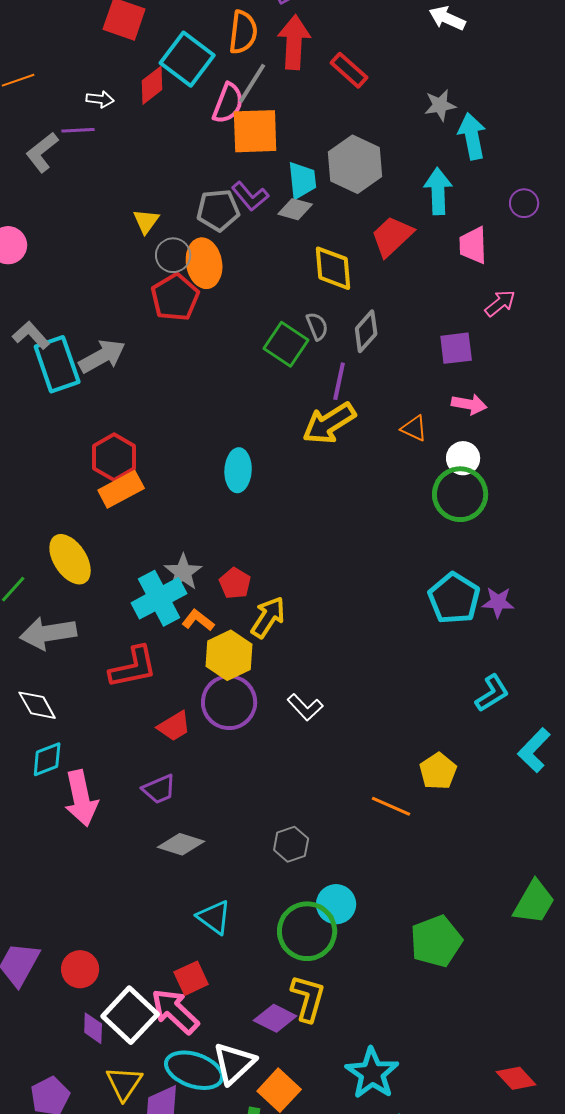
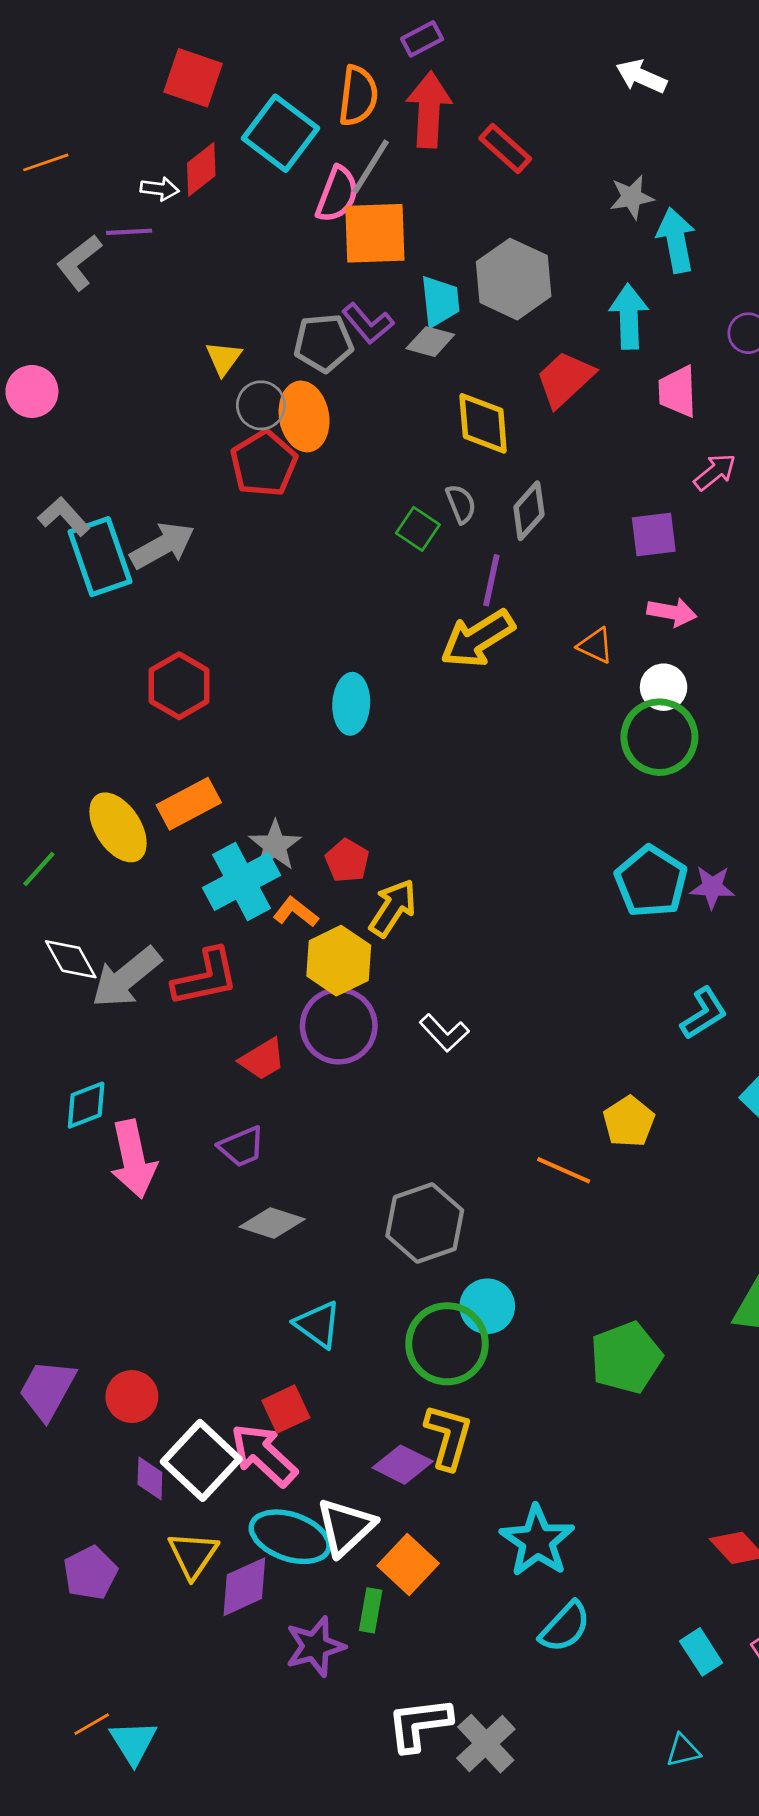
red diamond: (152, 85) -> (201, 169), moved
green square: (286, 344) -> (418, 529), size x0.7
orange rectangle: (121, 489) -> (189, 804), moved
gray arrow: (48, 633) -> (126, 977), moved, turned -30
white diamond: (37, 705) -> (71, 959), moved
gray hexagon: (291, 844) -> (425, 1223), size x1.6

